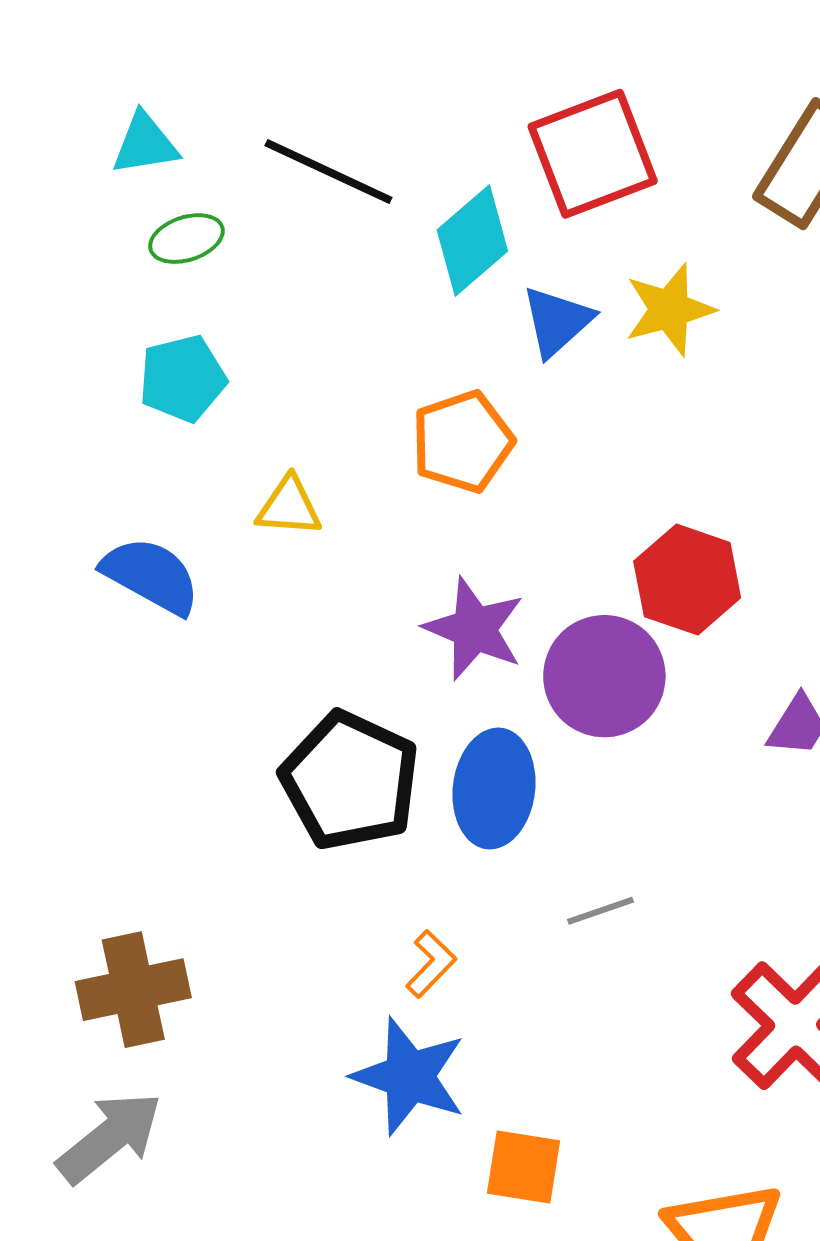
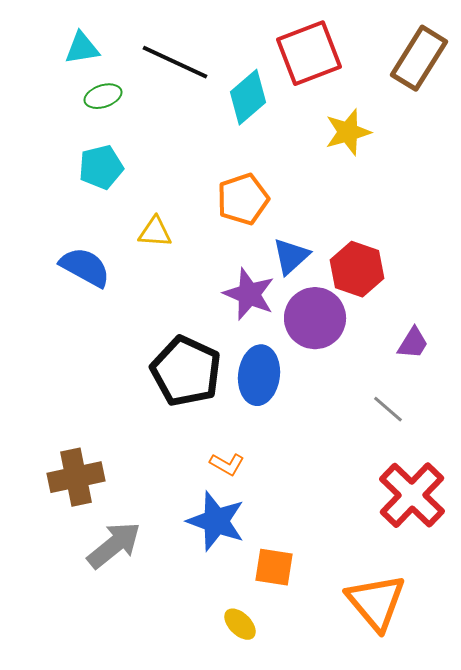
blue triangle: (557, 321) -> (291, 256), moved
gray line: (600, 911) -> (388, 409), moved, turned 60
orange L-shape: (431, 964) -> (227, 464), turned 76
gray arrow: (110, 1137) -> (114, 545), moved

